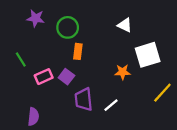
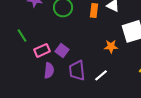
orange rectangle: (78, 51) -> (94, 10), moved
purple semicircle: (33, 117) -> (49, 70), moved

